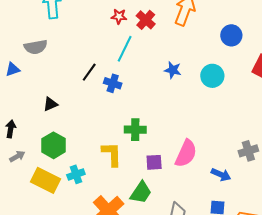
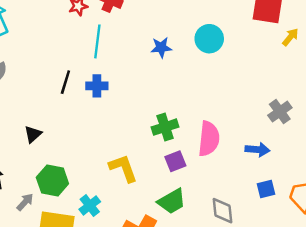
green cross: (135, 130) -> (165, 127), moved
gray arrow: (17, 156) -> (25, 202), moved
green trapezoid: (141, 192) -> (172, 201), turned 45

